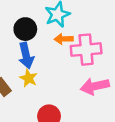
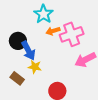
black circle: (25, 29) -> (18, 41), moved

